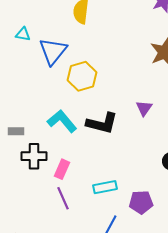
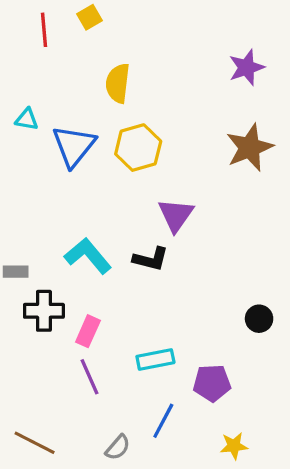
yellow hexagon: (82, 76) -> (138, 148), moved
purple triangle: (144, 108) -> (176, 215), moved, size x1.4
black L-shape: (102, 123) -> (151, 259), size x0.7

